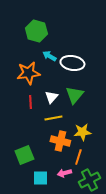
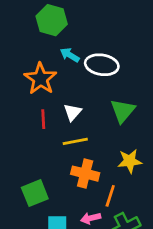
orange star: (28, 73) -> (40, 79), turned -30
green triangle: (74, 95) -> (123, 111), moved
yellow star: (82, 132) -> (130, 161), moved

